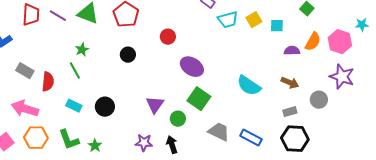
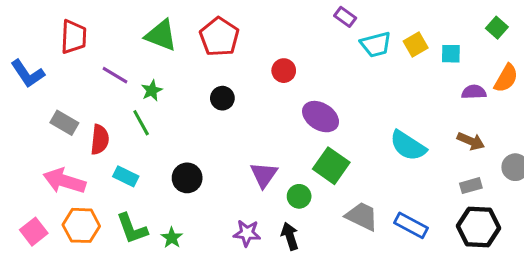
purple line: (58, 16) -> (115, 75), moved
cyan rectangle: (74, 106) -> (126, 176), moved

